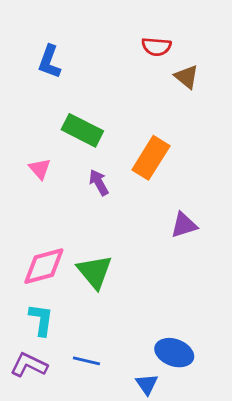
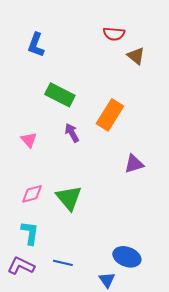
pink triangle: (40, 169) -> (29, 140), moved
pink diamond: (44, 266) -> (32, 194), size x0.7

